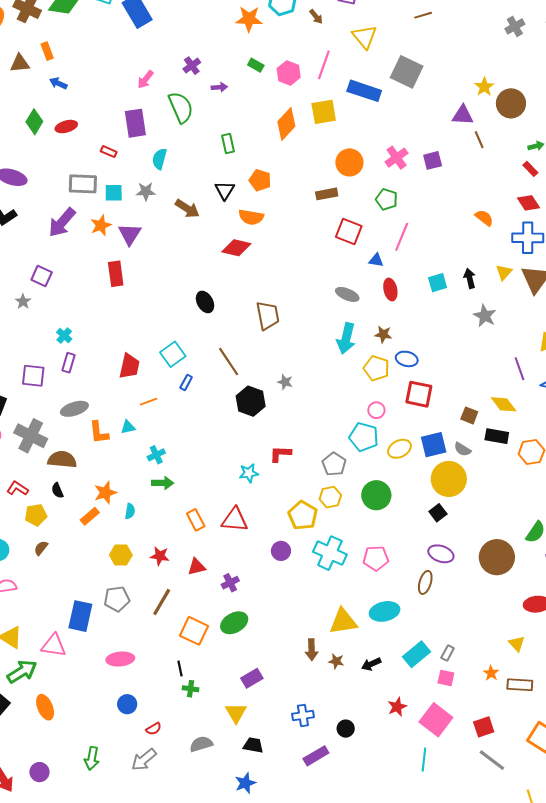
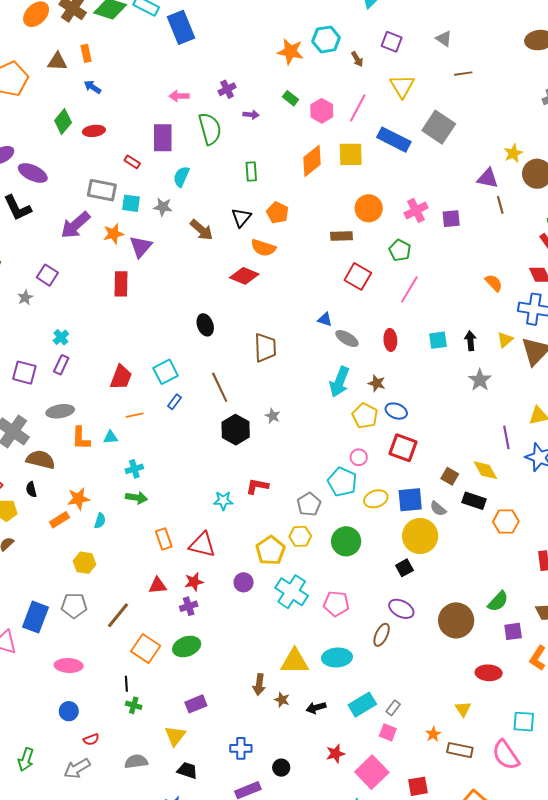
pink arrow: (145, 79) -> (179, 96), turned 42
blue triangle: (376, 260) -> (325, 319), moved
red star: (160, 556) -> (194, 582), moved, turned -30

